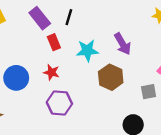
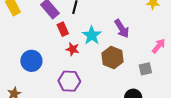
cyan star: (87, 51) -> (92, 35), turned -30
red star: (51, 72) -> (73, 49), moved

